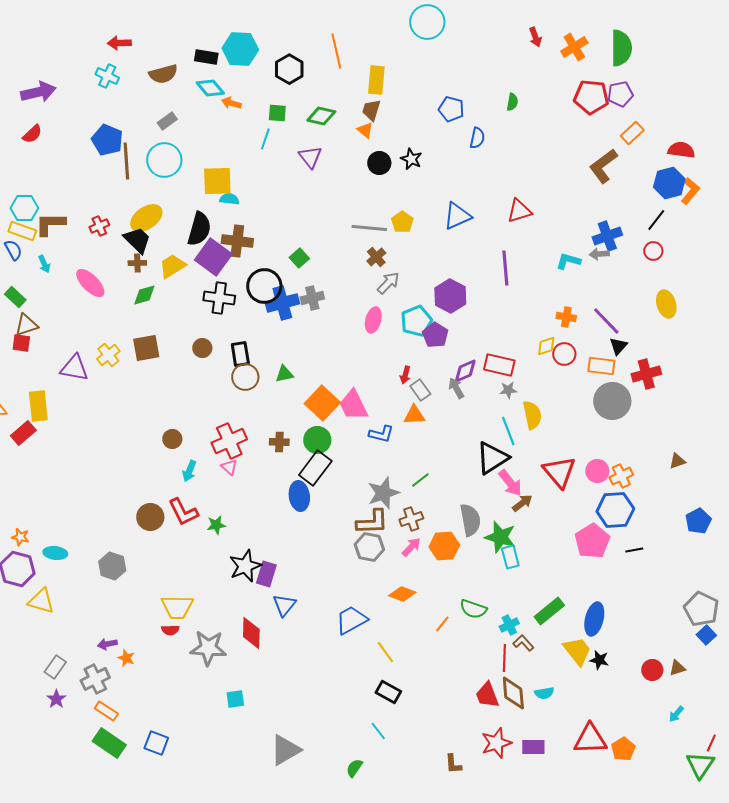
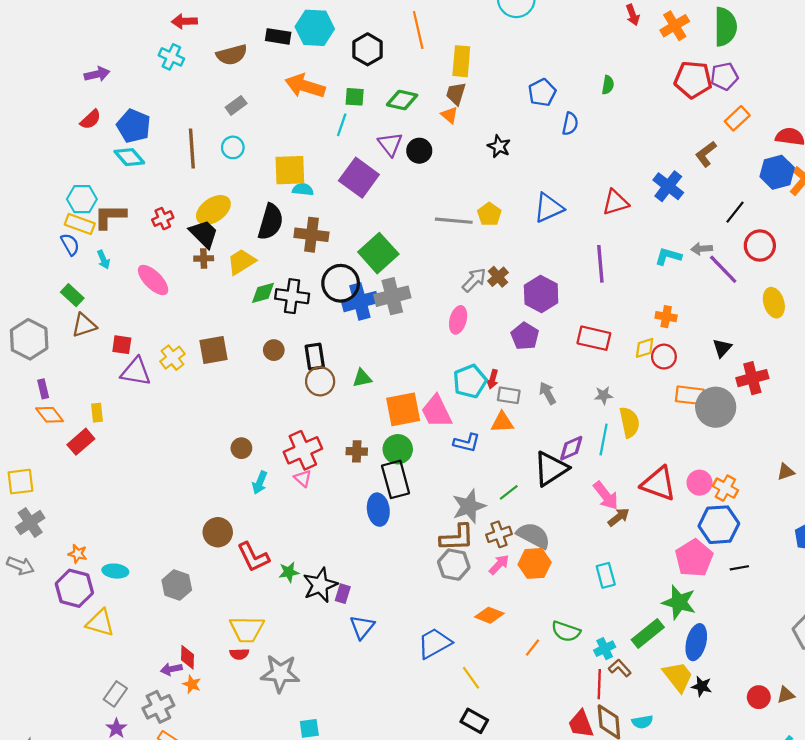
cyan diamond: (210, 88) -> (129, 157), moved
purple arrow: (38, 92) -> (97, 74), size x0.7
orange arrow: (231, 103) -> (305, 86), size x1.8
blue pentagon: (451, 109) -> (542, 92), turned 30
blue pentagon: (107, 140) -> (134, 126), moved
cyan circle: (164, 160) -> (233, 147), size x0.6
black circle: (379, 163) -> (419, 151), moved
brown L-shape: (603, 166) -> (706, 154), size x0.7
black line: (656, 220) -> (735, 212), moved
blue cross: (607, 236) -> (668, 186), moved, turned -32
red circle: (653, 251) -> (760, 246), size x1.5
purple square: (213, 257) -> (359, 178), moved
brown cross: (376, 257) -> (498, 277), moved
green square: (299, 258) -> (378, 253), size x1.8
green diamond: (144, 295) -> (263, 293), moved
gray cross: (312, 298) -> (392, 296), size x1.4
cyan pentagon: (416, 321) -> (470, 381), moved
purple line: (606, 321) -> (723, 269), moved
red square: (21, 343) -> (122, 345), moved
red rectangle: (499, 365) -> (594, 338), moved
orange rectangle: (601, 366) -> (690, 395), moved
purple diamond: (465, 371) -> (571, 448), moved
gray rectangle: (420, 390) -> (509, 395), turned -45
orange square: (322, 403) -> (403, 409), turned 36
yellow rectangle: (38, 406) -> (97, 413), size x0.6
cyan line: (508, 431) -> (604, 440), turned 32
black triangle: (492, 458) -> (551, 469), moved
black rectangle: (315, 468) -> (396, 479), turned -52
red triangle: (559, 472) -> (659, 484), turned -30
orange cross: (621, 476) -> (725, 488), turned -35
red L-shape: (183, 512) -> (253, 557), moved
gray semicircle: (470, 520) -> (534, 535), moved, turned -52
green star: (216, 525) -> (289, 572), moved
green star: (500, 537) -> (679, 602), moved
purple rectangle: (266, 574) -> (343, 594), size x0.7
red diamond: (251, 633) -> (188, 657), moved, size x0.7

